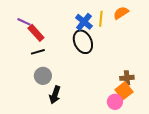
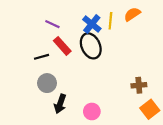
purple line: (24, 22) -> (52, 24), moved
red rectangle: (36, 33) -> (62, 46), moved
orange square: (124, 91) -> (150, 109), moved
pink circle: (115, 102) -> (92, 111), moved

